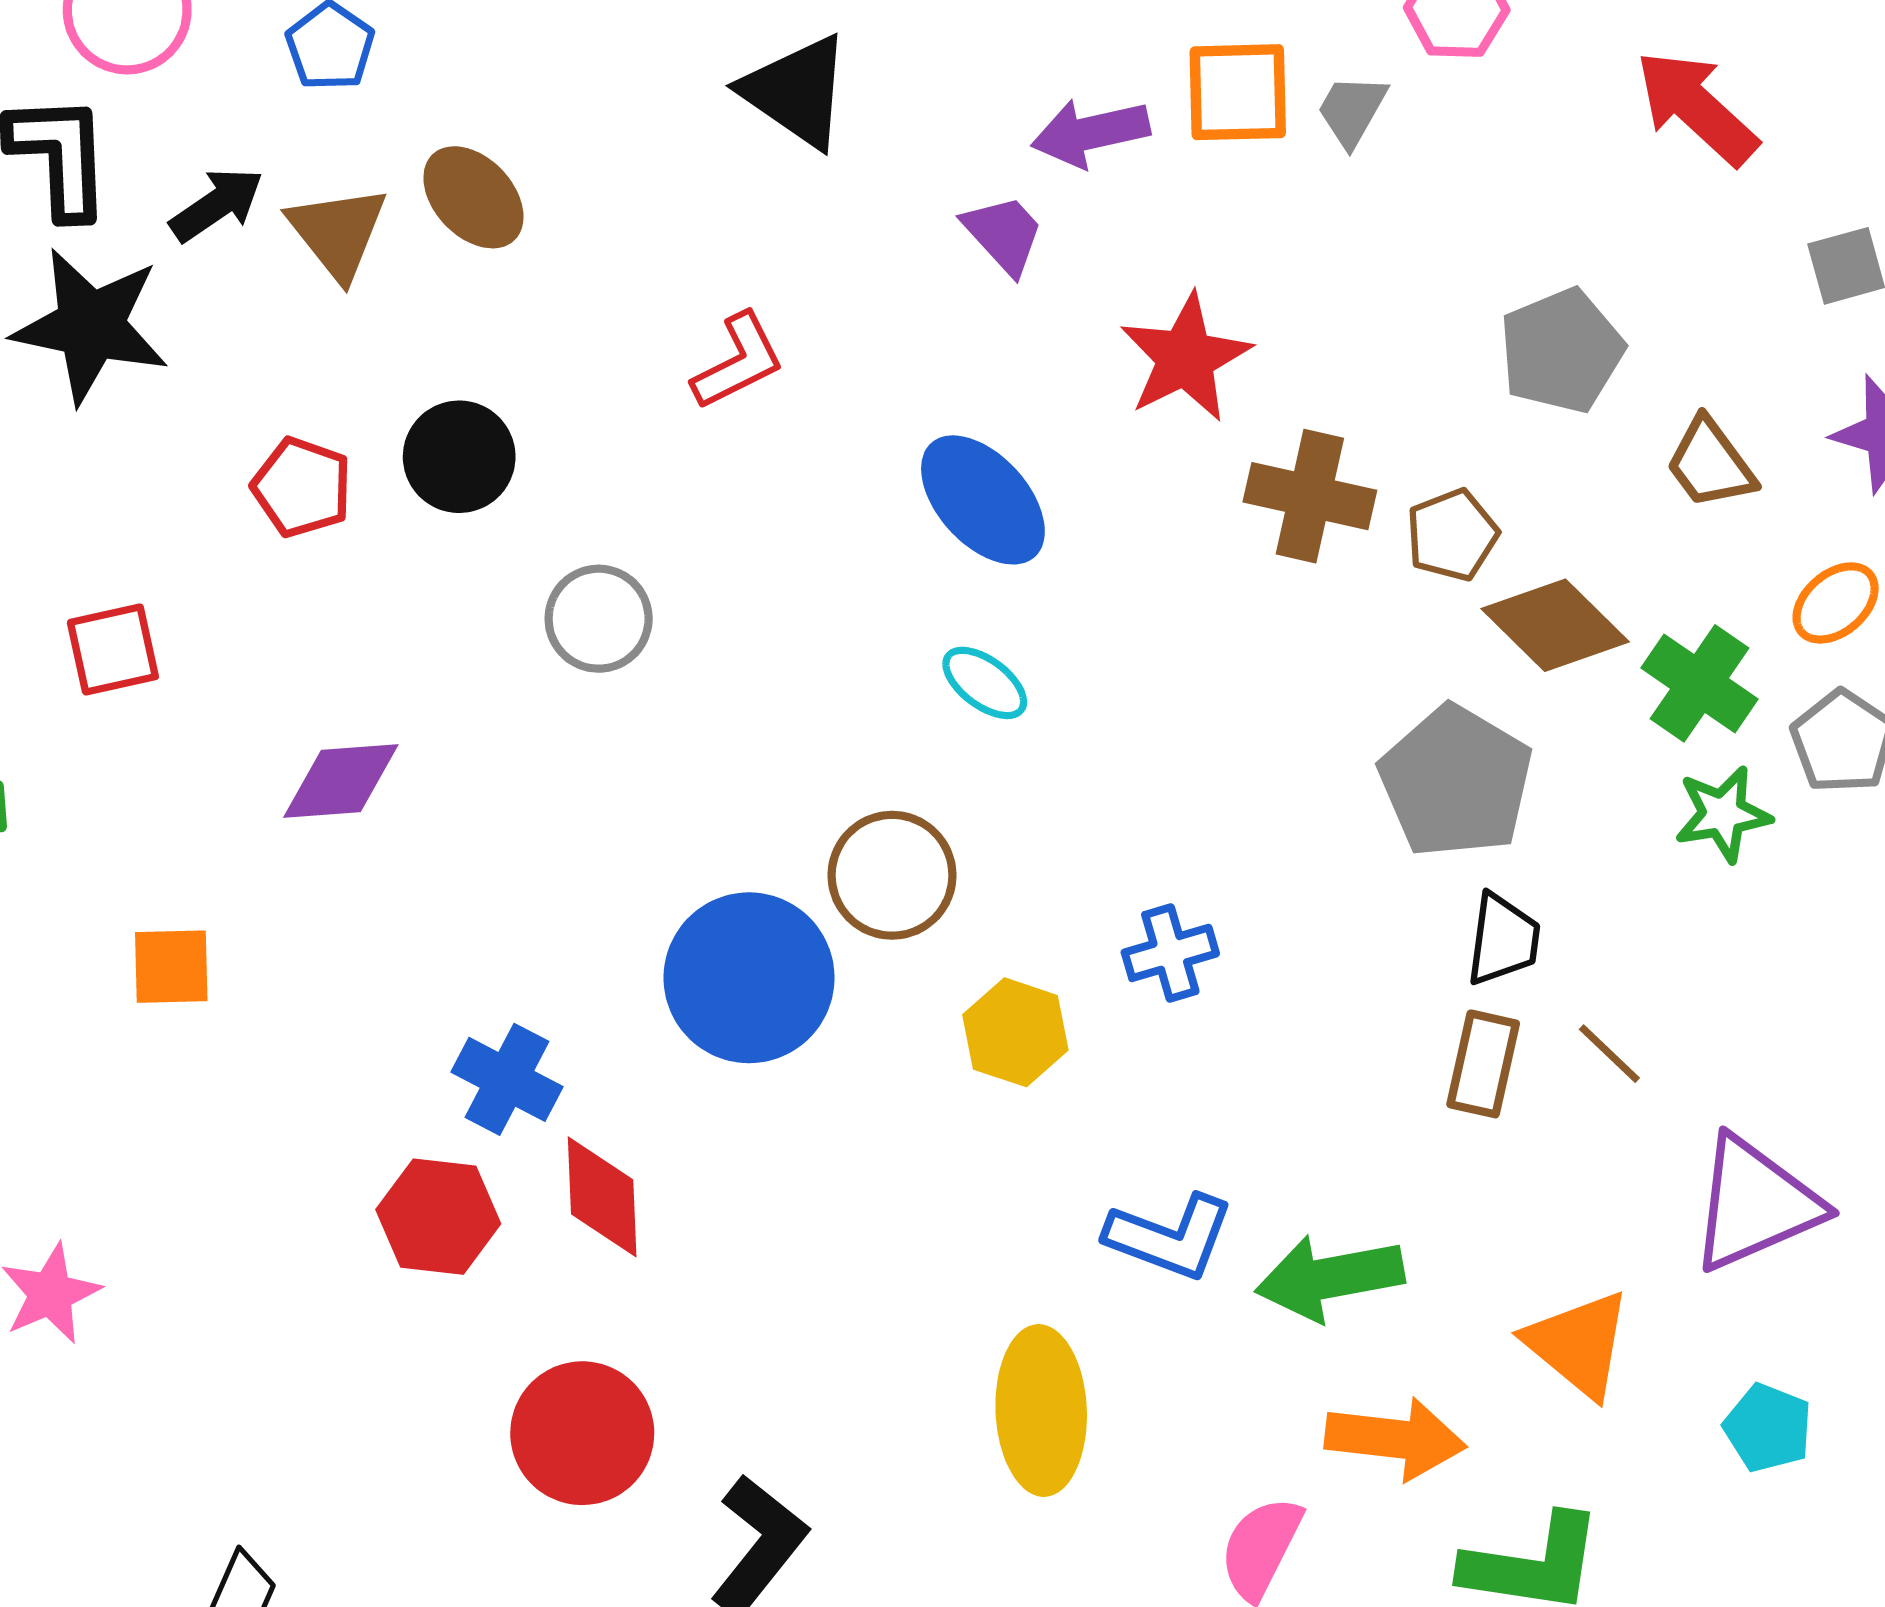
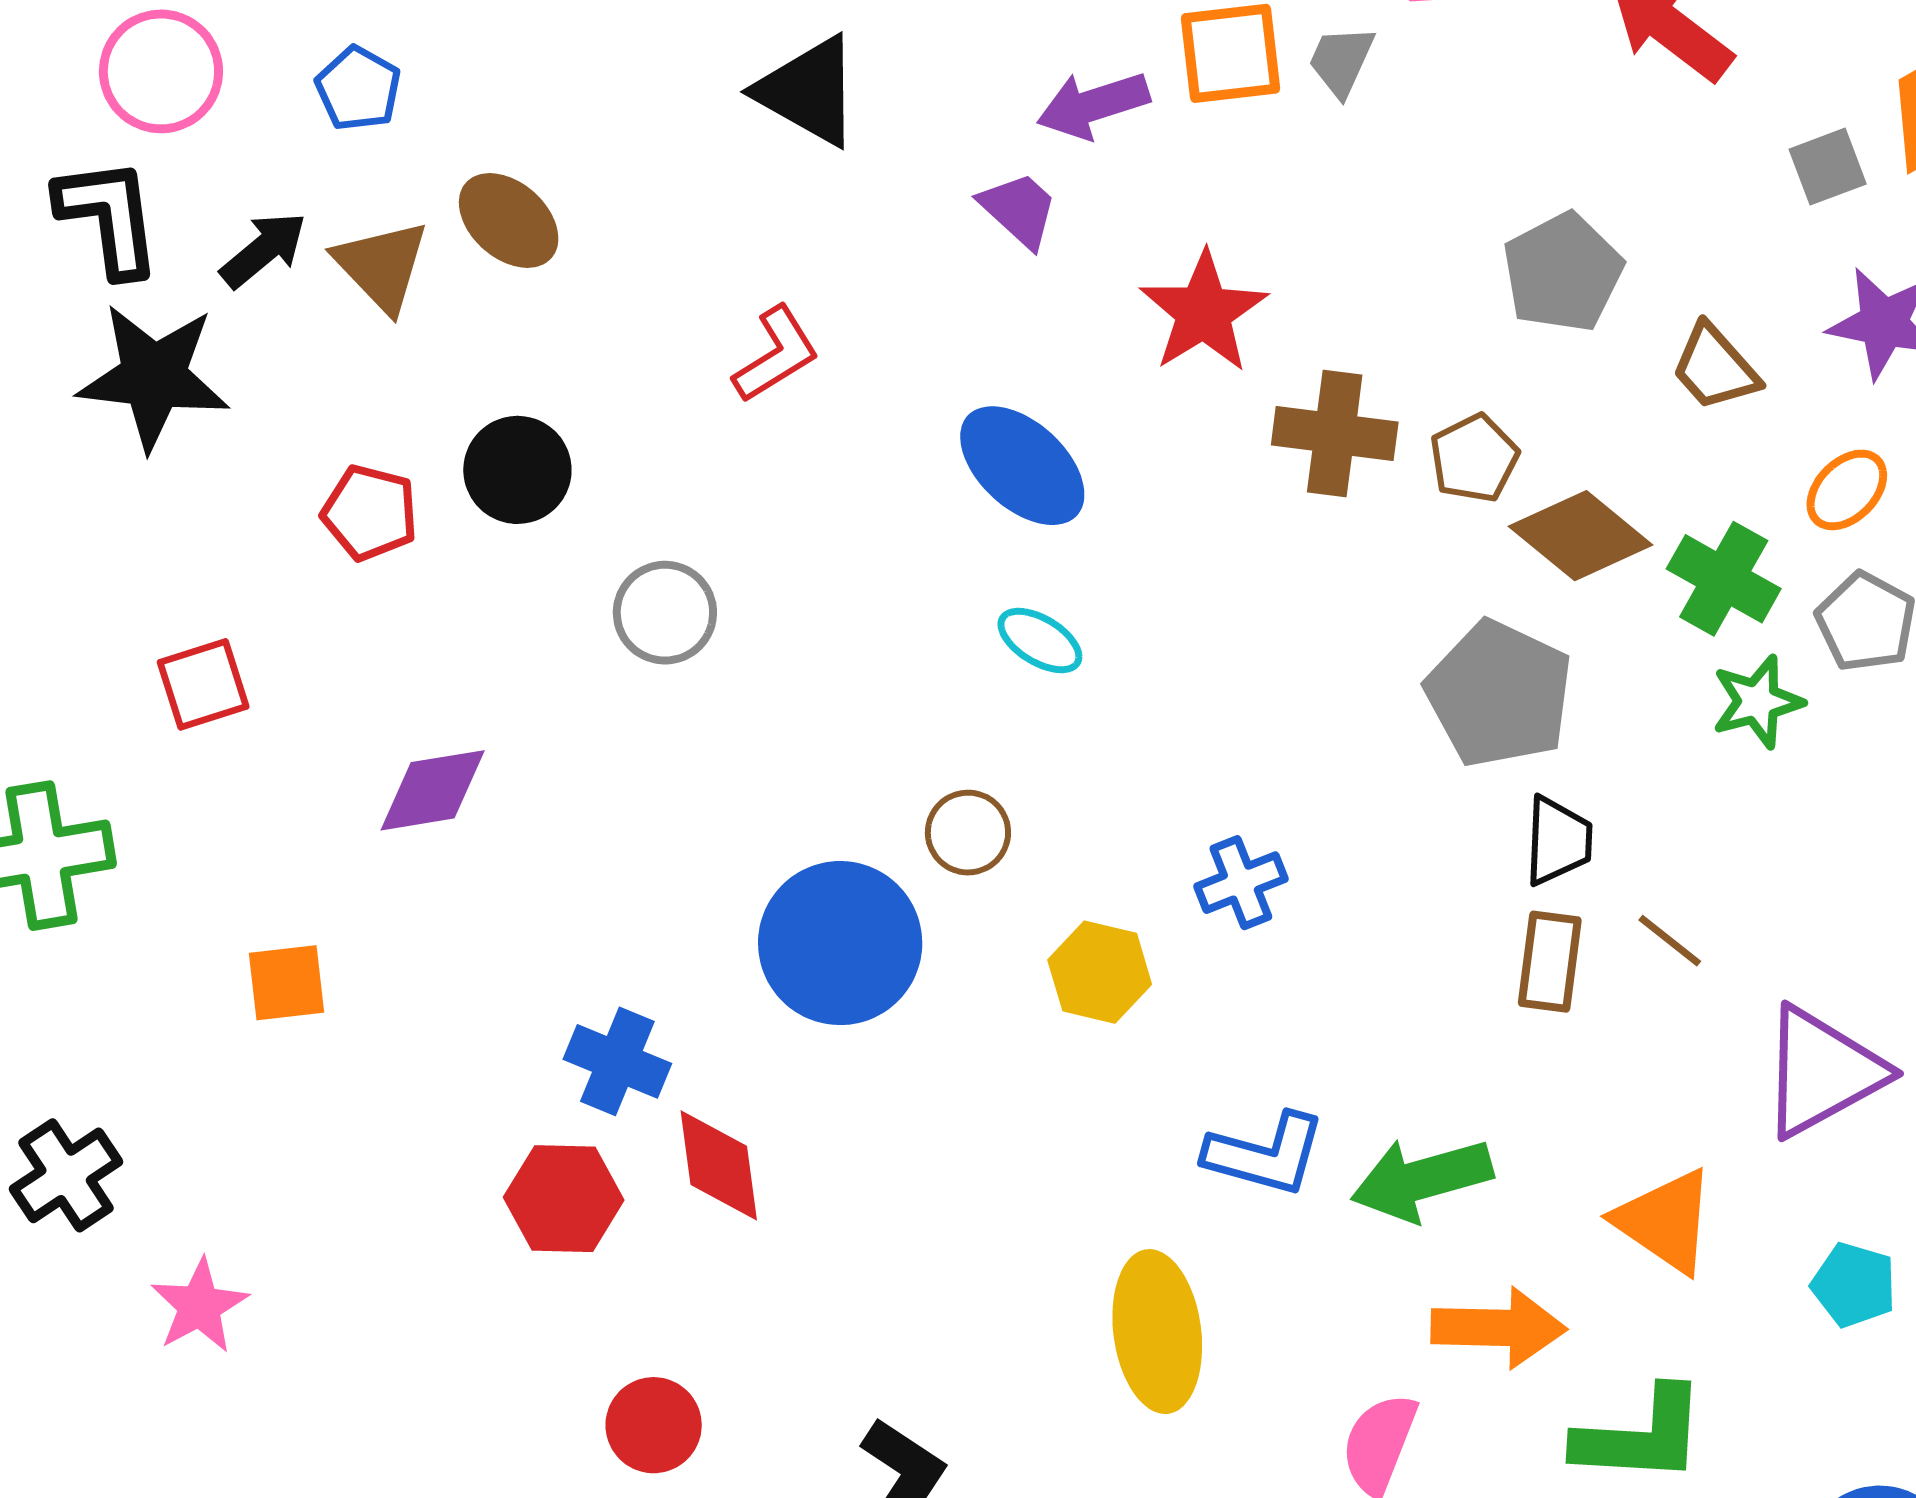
brown circle: (892, 875) -> (968, 833), size x0.7
red circle: (582, 1433) -> (654, 1425), moved, size x0.7

